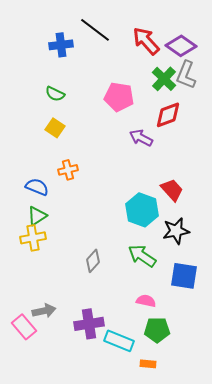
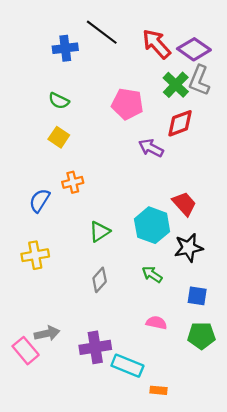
blue semicircle: (37, 187) -> (40, 200), turned -80
green triangle: (37, 216) -> (100, 232), moved
green arrow: (142, 256) -> (152, 274), size x0.7
blue square: (184, 276) -> (197, 296), size x0.7
green pentagon: (157, 330) -> (201, 336), moved

